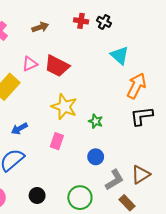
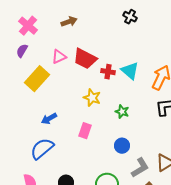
red cross: (81, 21) -> (108, 72), moved
cyan triangle: (120, 55) -> (130, 71), moved
yellow star: (64, 107) -> (92, 98), size x0.7

